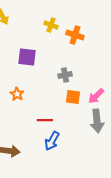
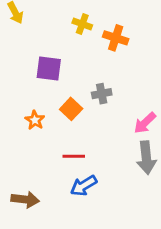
orange square: (73, 97) -> (71, 109), moved, turned 35
blue arrow: (52, 141) -> (84, 186), turned 30

